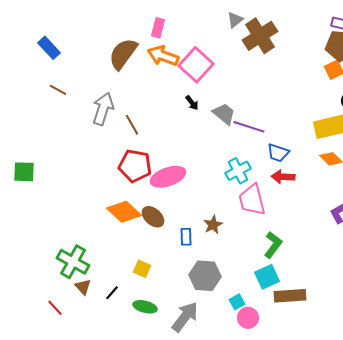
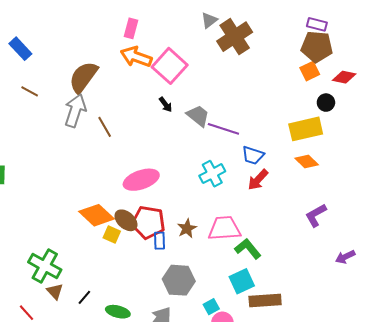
brown semicircle: (123, 54) -> (83, 77), moved
red pentagon: (135, 166) -> (148, 222), moved
red arrow: (283, 177) -> (258, 180), turned -50
pink trapezoid: (252, 200) -> (224, 228), moved, turned 100
green L-shape: (273, 245) -> (248, 249), turned -76
yellow square: (142, 269) -> (112, 235), moved

